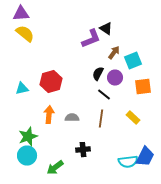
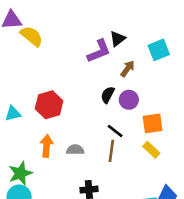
black triangle: (106, 29) -> (118, 39), turned 48
yellow semicircle: (25, 34) -> (32, 36), moved
cyan square: (133, 61) -> (159, 50), moved
orange square: (143, 87) -> (153, 123), moved
black line: (104, 95) -> (115, 131), moved

